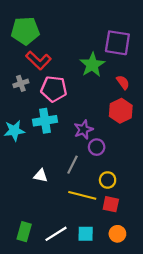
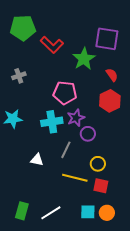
red L-shape: (38, 60) -> (52, 45), moved
pink pentagon: (54, 89) -> (65, 93), moved
cyan cross: (45, 121) -> (52, 122), moved
cyan square: (86, 234) -> (88, 212), moved

